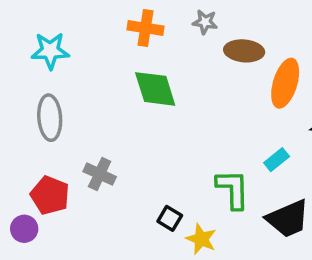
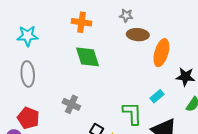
gray star: (205, 22) -> (126, 15), moved
gray cross: (100, 174) -> (71, 104), moved

